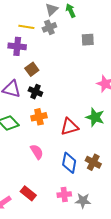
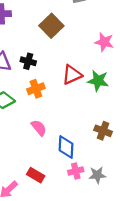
brown square: (32, 69) -> (51, 26), moved, size x1.5
red triangle: (69, 127) -> (72, 75), moved
blue diamond: (69, 163) -> (66, 147), moved

